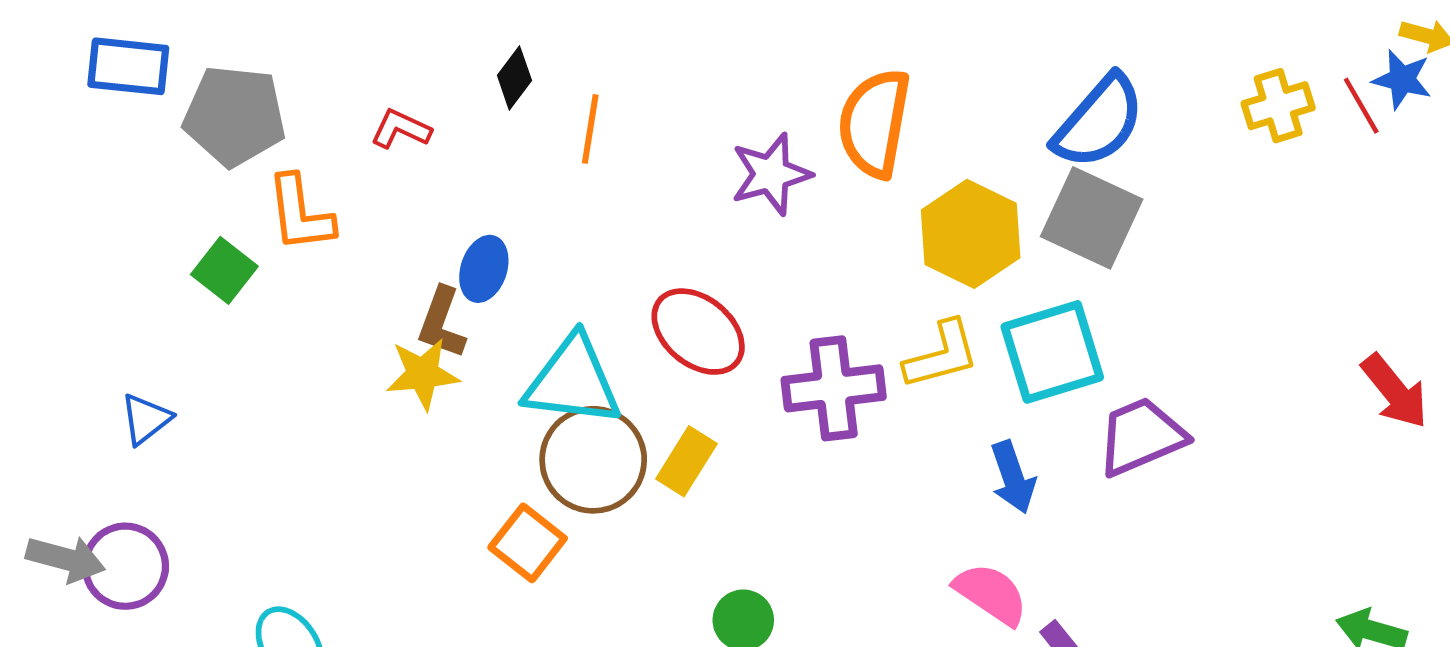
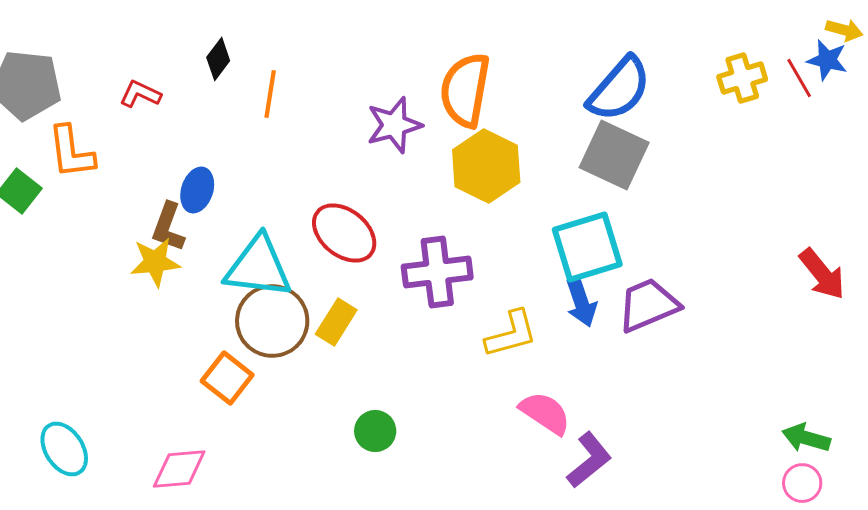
yellow hexagon: (971, 234) -> (486, 166), moved
yellow L-shape: (941, 355) -> (511, 334), moved
blue arrow: (1013, 477) -> (581, 302), moved

